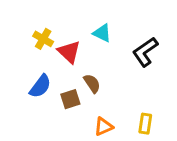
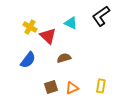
black L-shape: (145, 52) -> (101, 16), moved
brown semicircle: (92, 83) -> (64, 58), turned -72
brown square: (70, 99) -> (51, 87), moved

